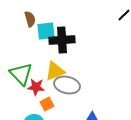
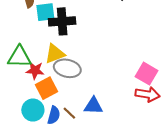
green triangle: (21, 74) -> (19, 57), turned -45
orange square: (47, 104) -> (46, 88), size x1.5

